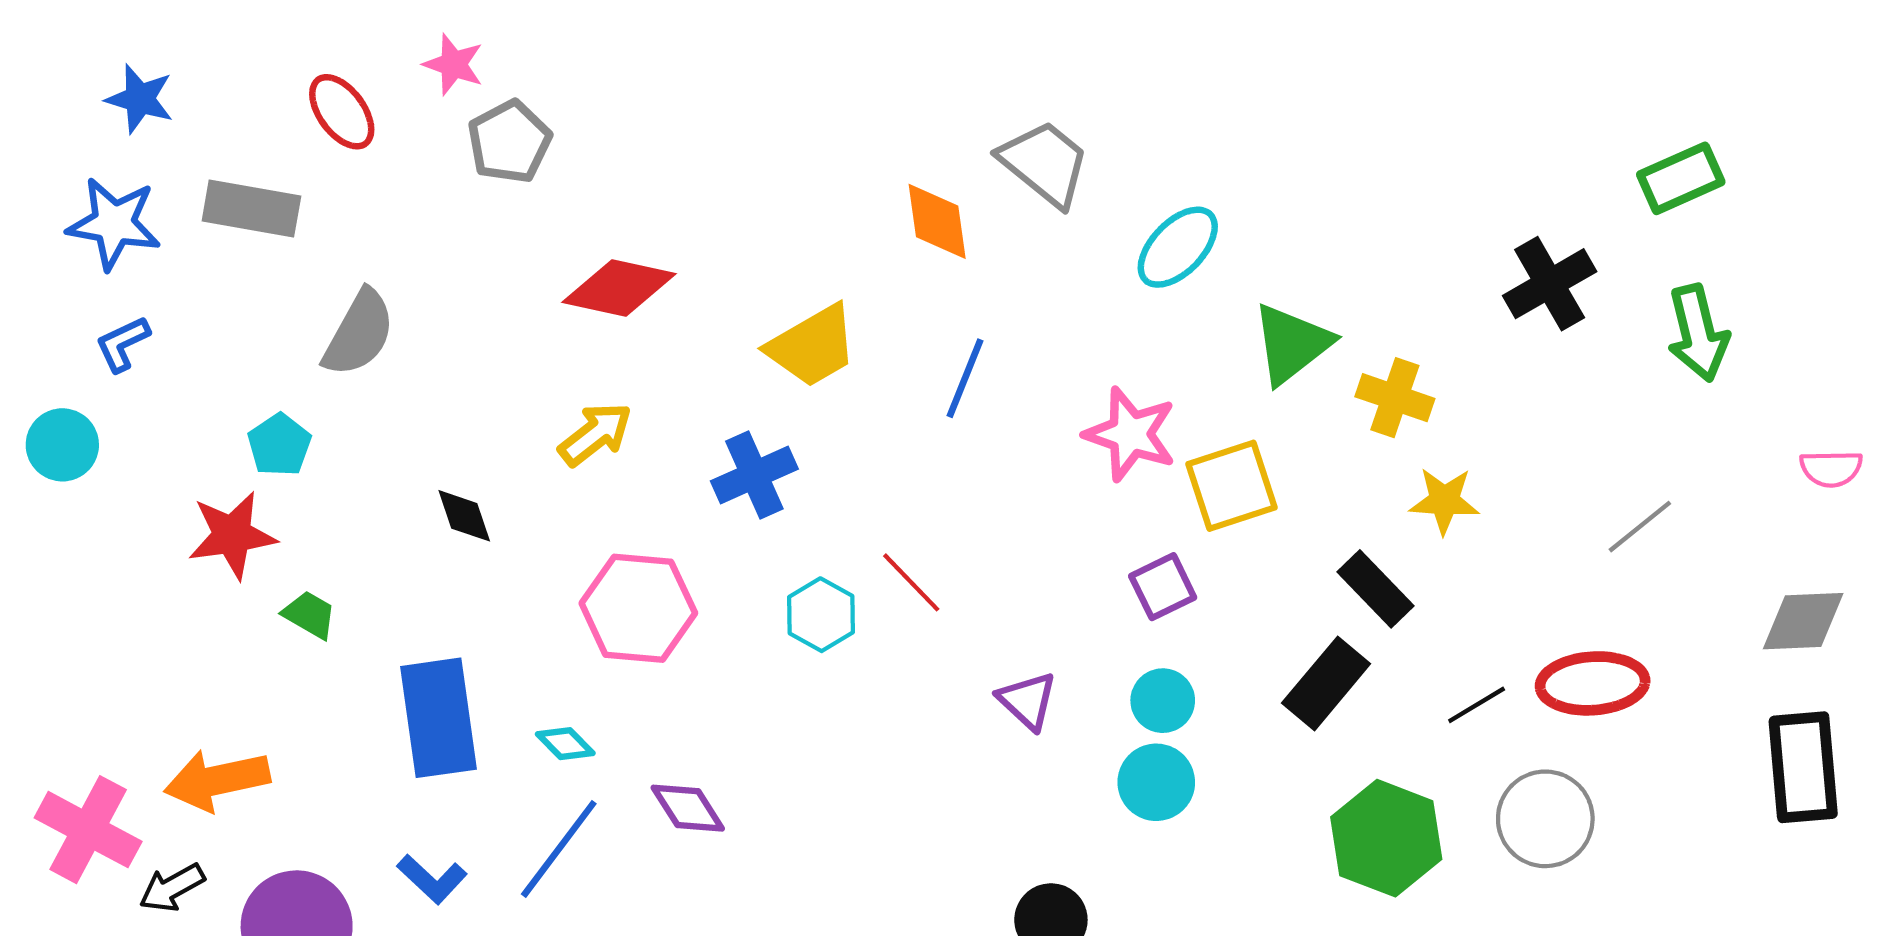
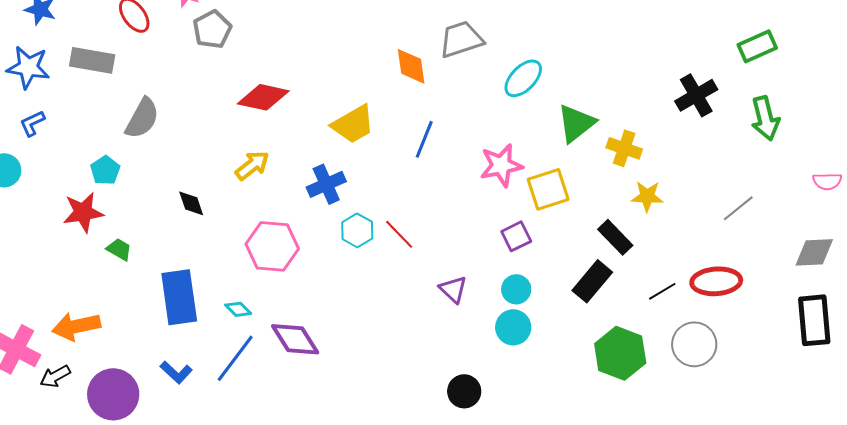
gray trapezoid: (1045, 163) -> (461, 39), turned -57
pink star: (1130, 434) -> (501, 165), turned -30
cyan hexagon: (821, 615) -> (357, 230), moved
purple diamond: (688, 808) -> (295, 339), size x1.4

